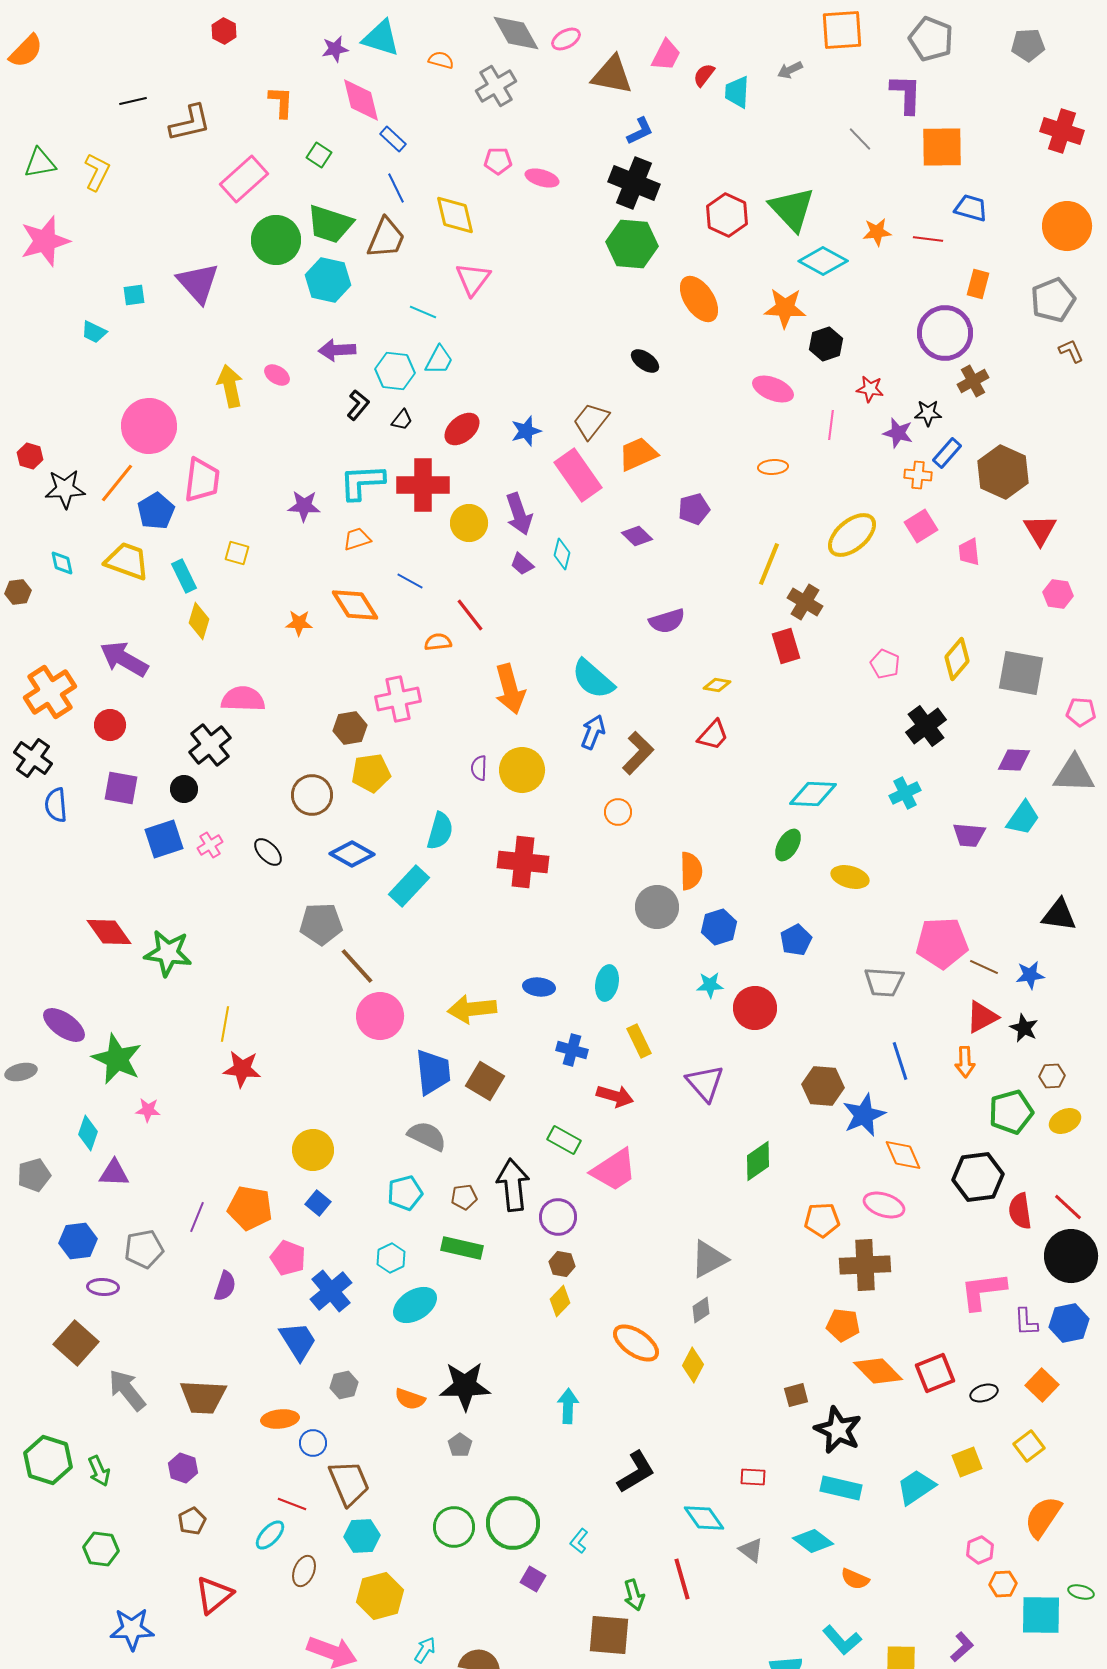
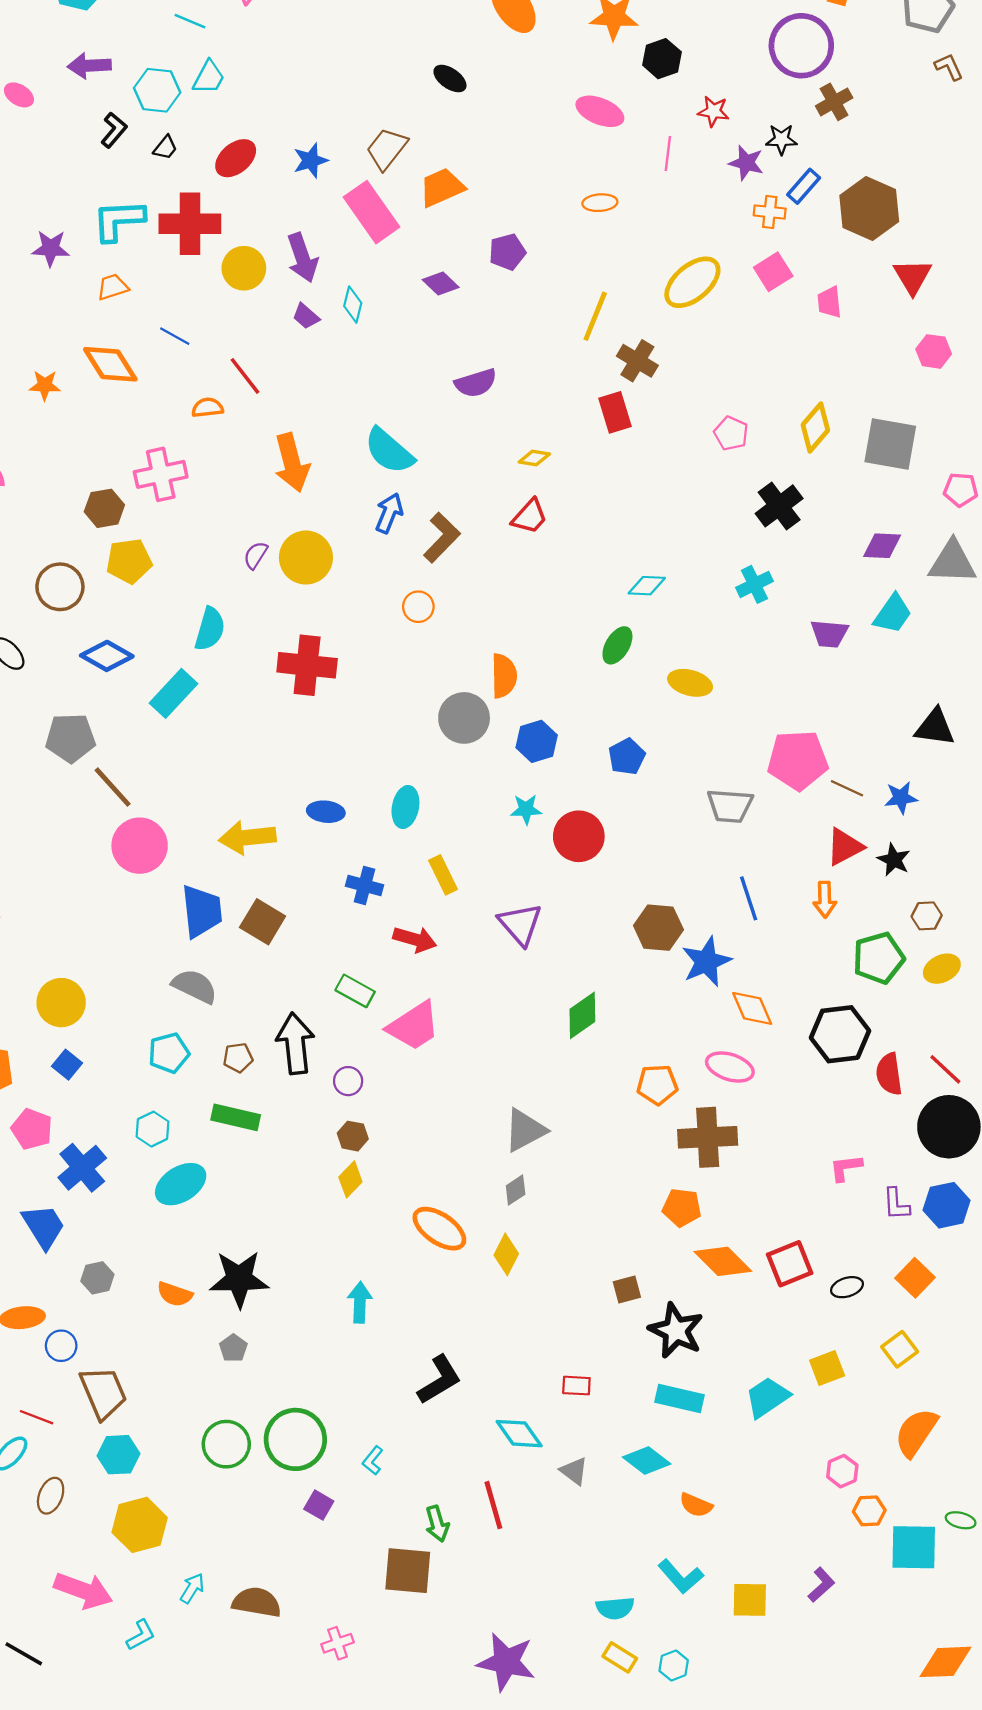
purple semicircle: (479, 768) -> (256, 555), turned 30
cyan diamond: (813, 794) -> (647, 586), size x0.7
purple circle: (558, 1217) -> (348, 1081), size x0.7
pink L-shape: (983, 1291) -> (846, 1168), size x0.6

